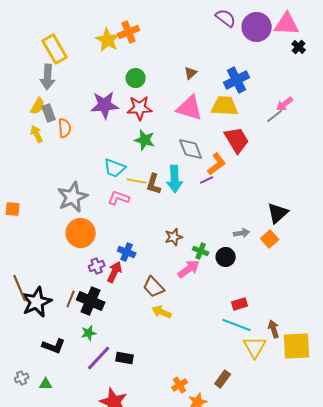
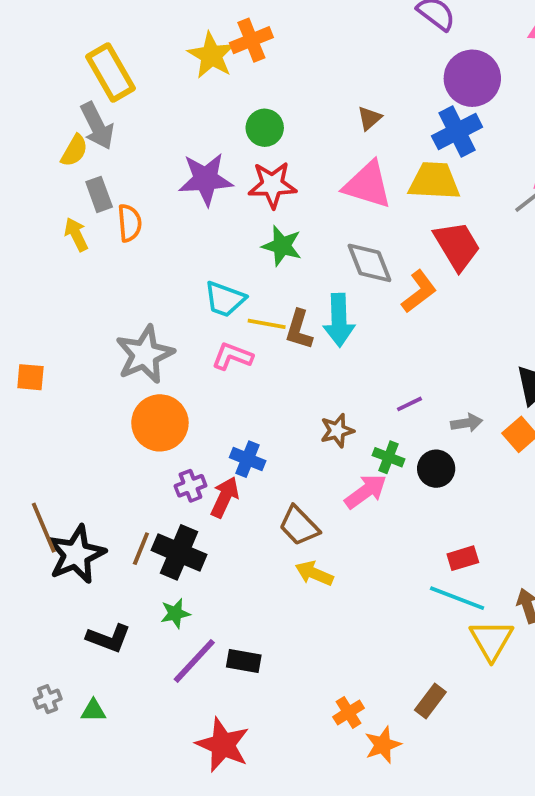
purple circle: (257, 27) -> (472, 78), moved
gray arrow: (48, 77) -> (97, 126), turned -30
yellow semicircle: (38, 106) -> (74, 151), moved
purple line: (207, 180) -> (409, 404), moved

